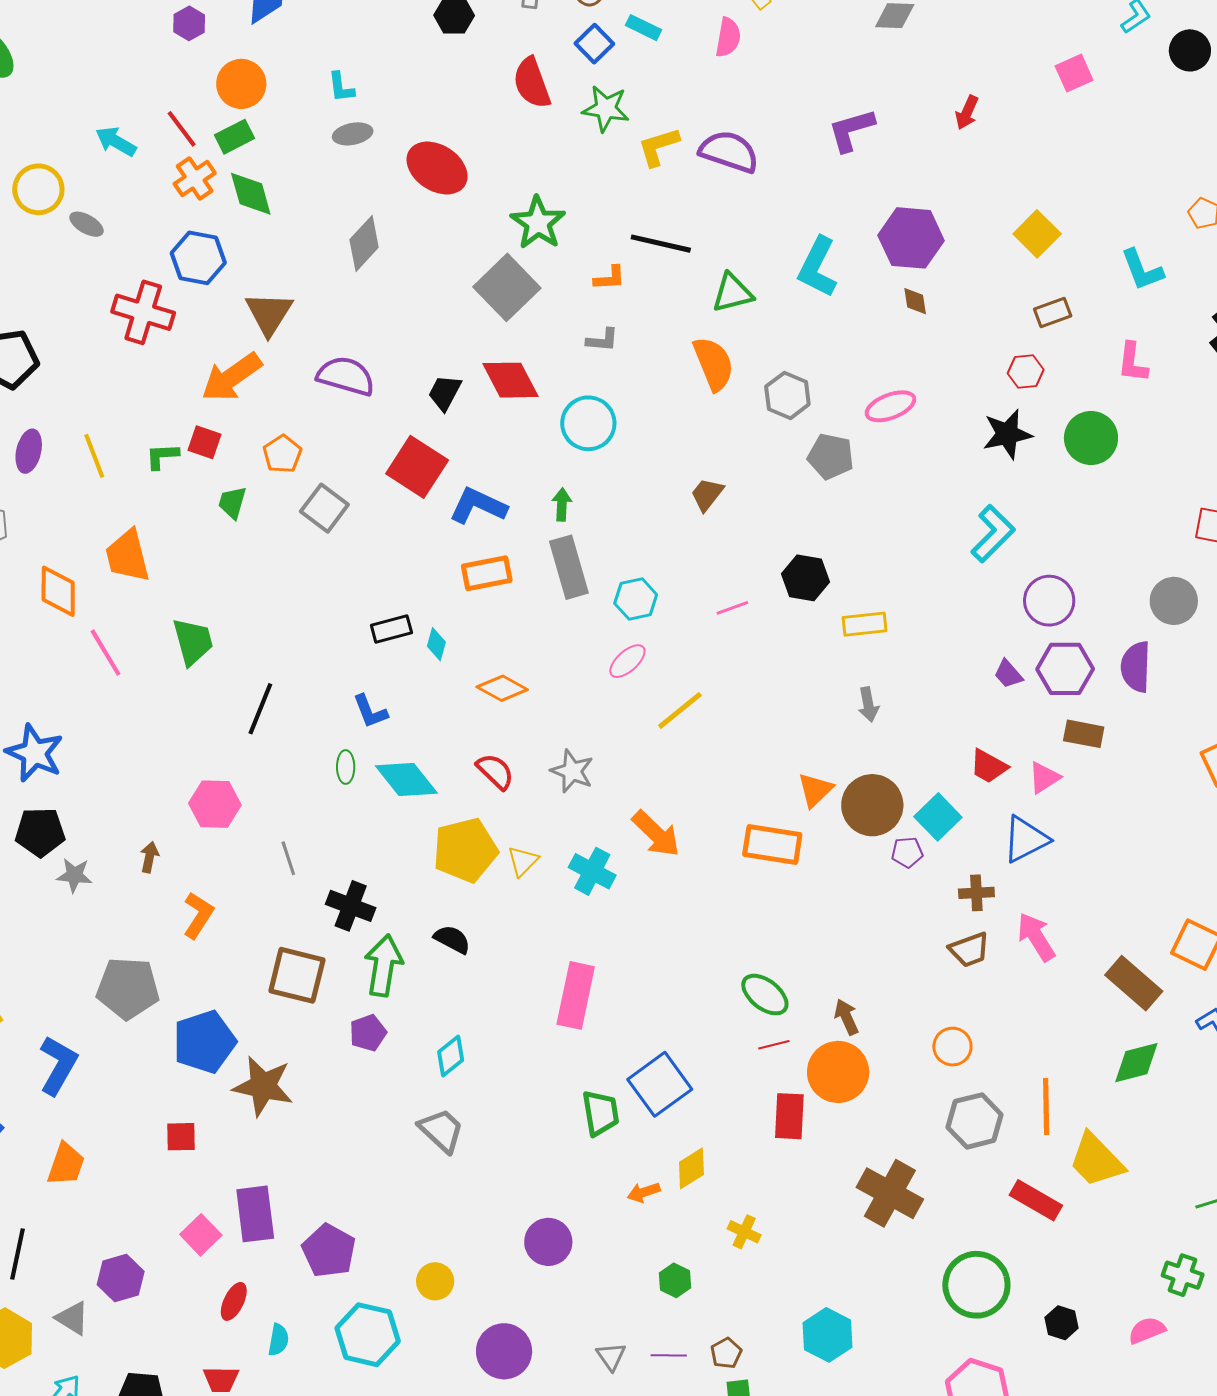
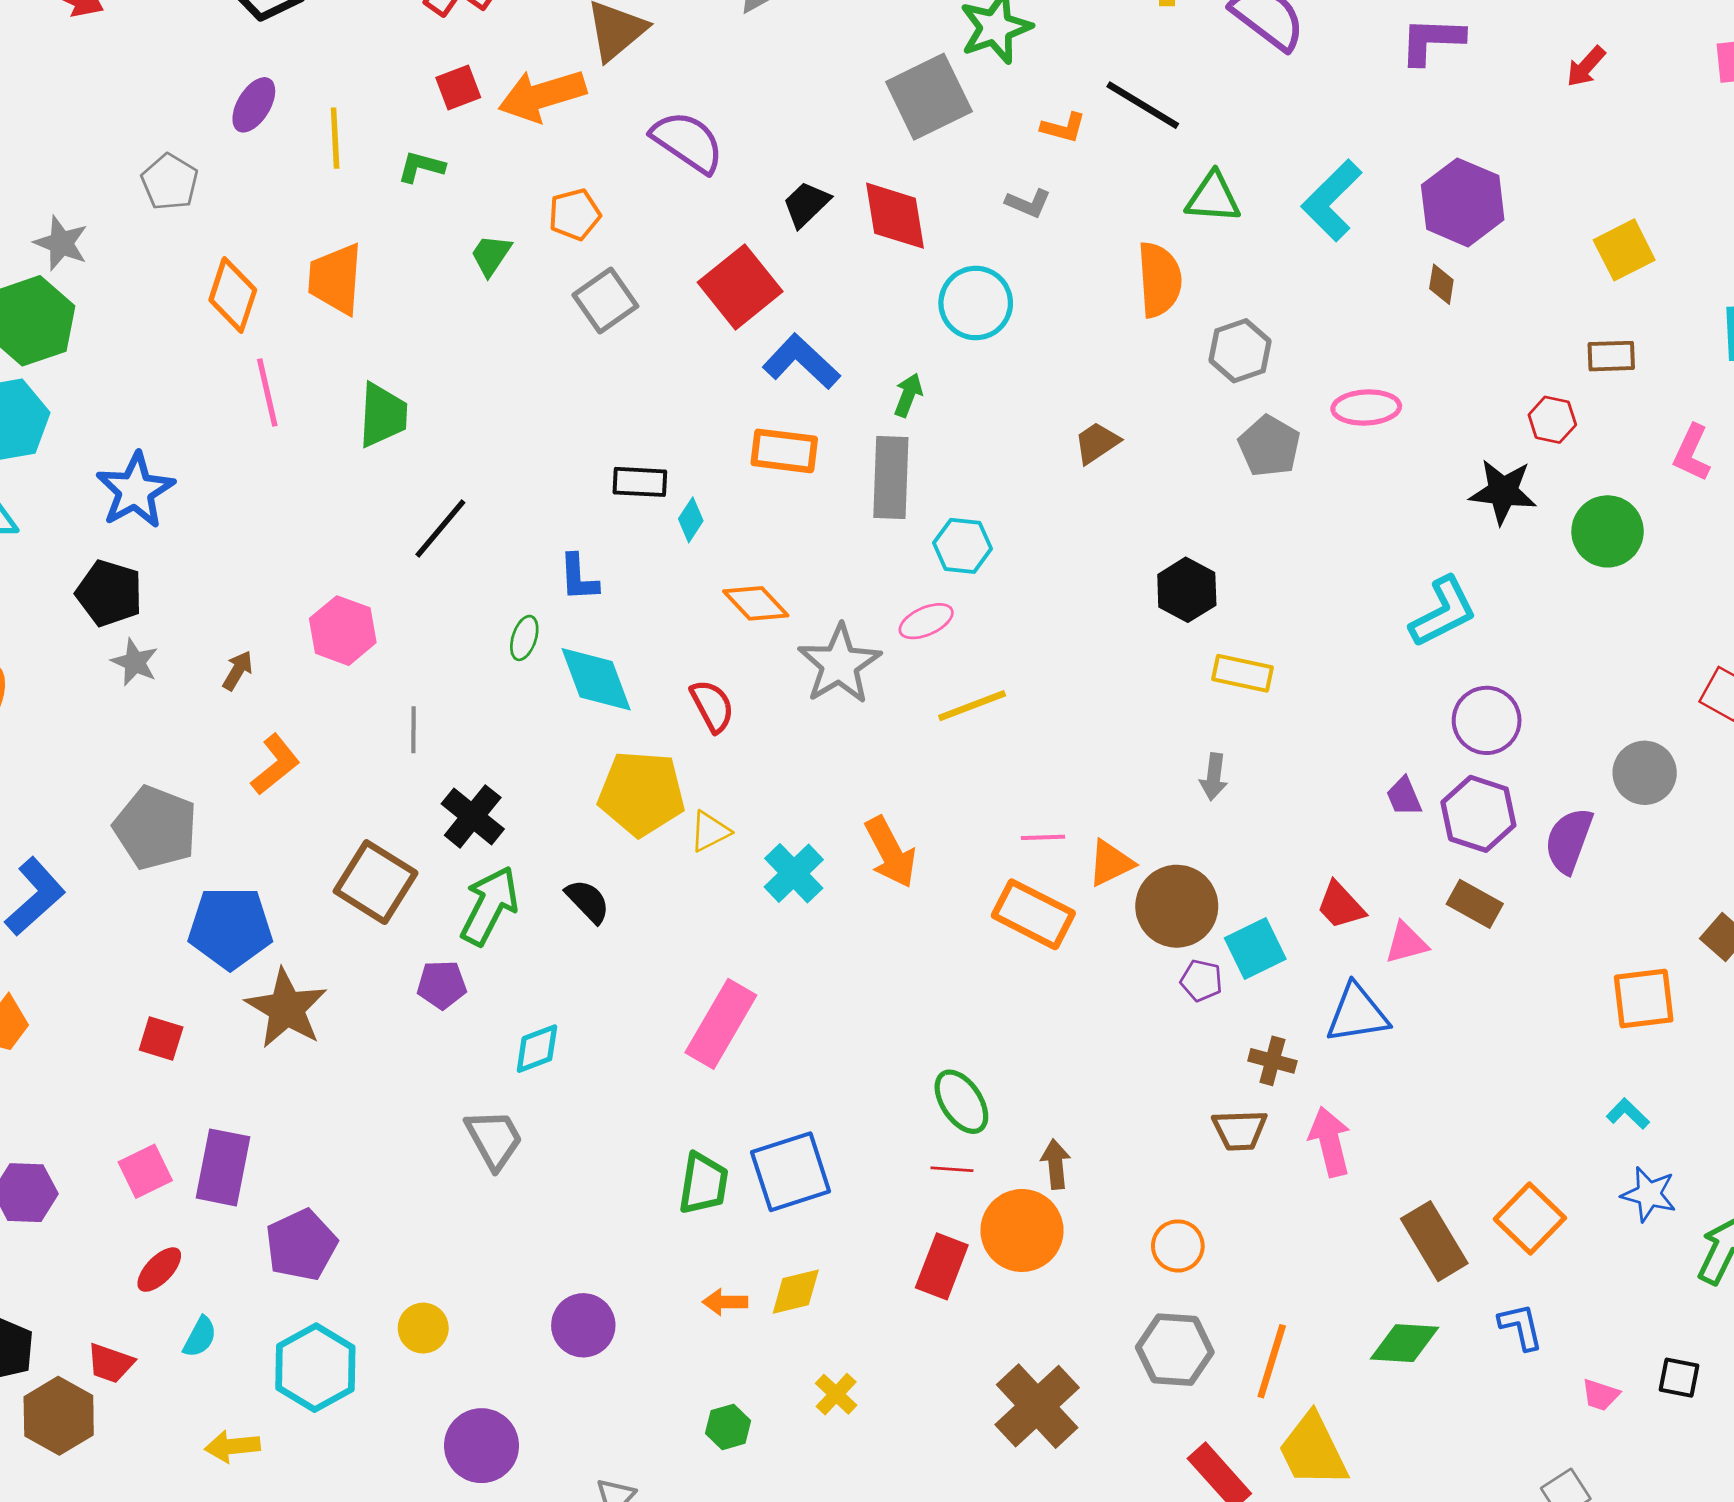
red square: (204, 442) -> (458, 88), moved, turned 32
pink line: (732, 608) -> (1043, 837), moved
gray star: (572, 771) -> (839, 664), moved, size x1.4

